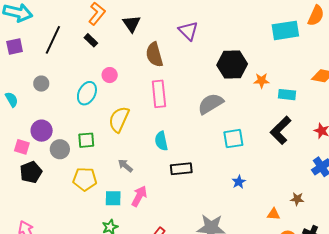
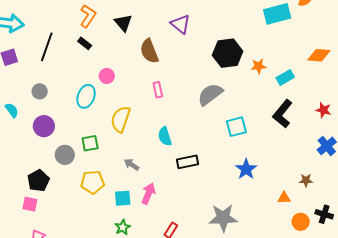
pink rectangle: (159, 94) -> (158, 90), size x0.6
cyan rectangle: (287, 95) -> (285, 77), turned -30
purple circle: (42, 131) -> (44, 126), moved
pink square: (22, 147) -> (30, 204), moved
blue star: (239, 182) -> (246, 169), size x1.5

